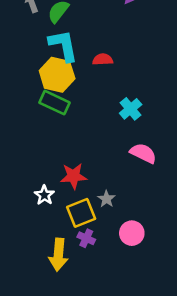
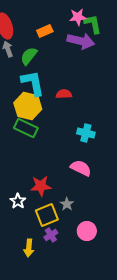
cyan cross: (131, 109) -> (86, 133), turned -36
pink semicircle: (143, 153) -> (81, 168), moved
purple cross: (86, 238) -> (51, 235), turned 32
yellow arrow: (58, 255) -> (29, 248), size x0.7

